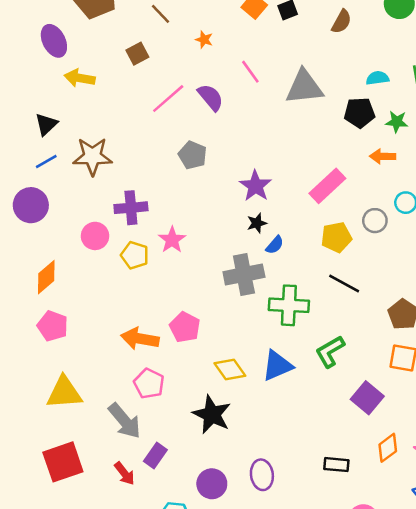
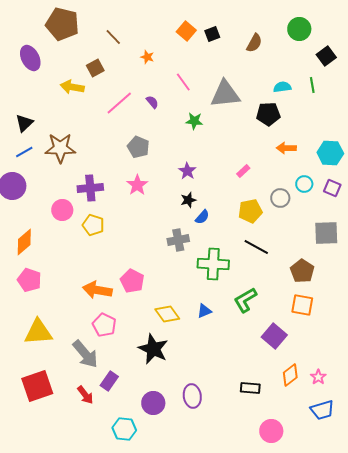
yellow arrow: (80, 78) -> (72, 87), moved
purple semicircle: (211, 97) -> (152, 102), size x0.6
green star: (397, 122) -> (194, 121), moved
purple star: (255, 186) -> (187, 171), size x0.7
pink rectangle: (327, 186) -> (243, 171), size x0.5
pink star: (172, 240) -> (137, 185), moved
gray cross: (244, 274) -> (178, 240), size x0.7
blue triangle: (277, 366) -> (204, 311), size x0.6

